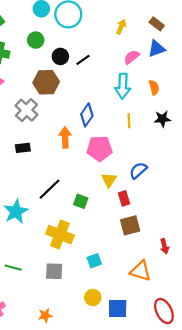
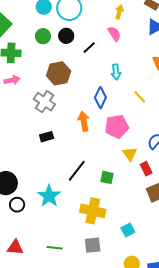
black circle: (60, 56) -> (66, 36), moved
pink semicircle: (132, 57) -> (114, 34), moved, turned 105
cyan arrow: (123, 86) -> (116, 72), moved, size x0.7
yellow line: (129, 121) -> (140, 97), turned -32

